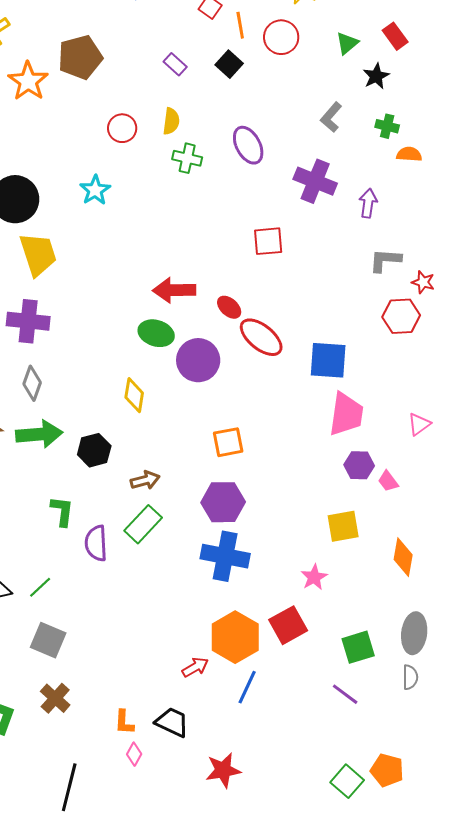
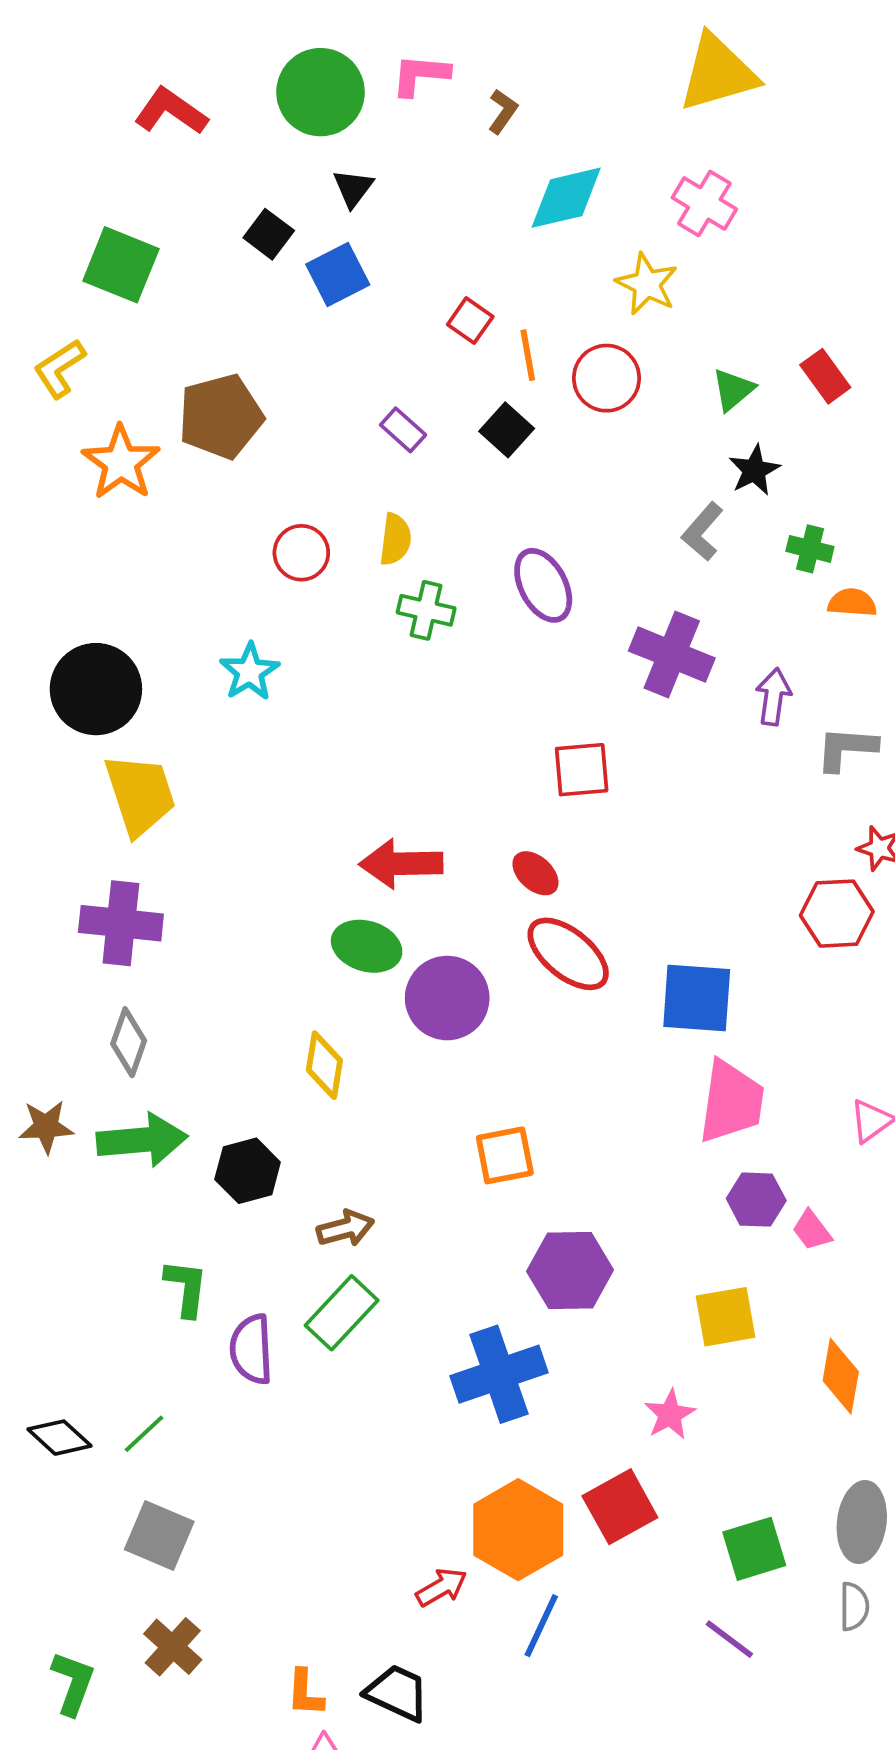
black star: (376, 76) -> (754, 470), moved
gray L-shape: (385, 260) -> (846, 749), moved
red ellipse: (229, 307) -> (535, 873), moved
purple hexagon: (223, 502) -> (570, 1271), moved
blue cross: (225, 556) -> (499, 1374), turned -30

